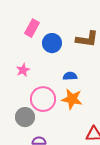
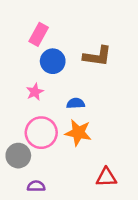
pink rectangle: (32, 28) -> (39, 34), moved
pink star: (23, 70) -> (35, 92), moved

